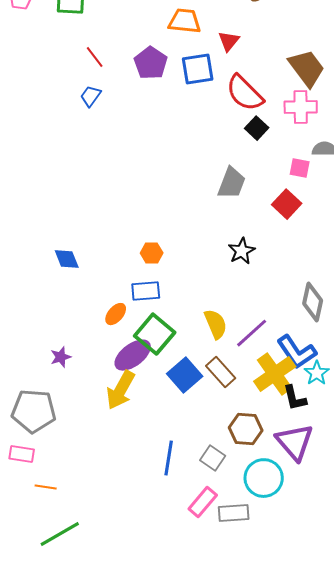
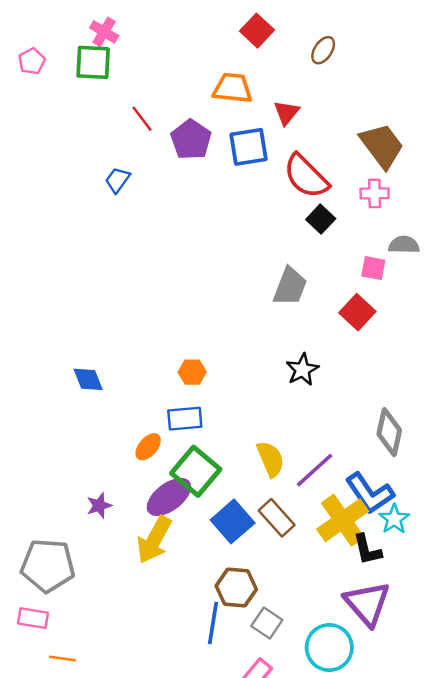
red line: (95, 57) -> (142, 119), moved
pink cross: (301, 107) -> (375, 193), size x0.7
purple star: (61, 357) -> (99, 506), moved
brown hexagon: (246, 429) -> (236, 588), moved

